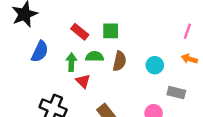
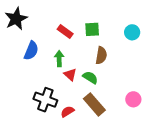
green semicircle: (95, 57) -> (90, 77), moved, turned 35
cyan circle: (155, 65) -> (132, 32), moved

